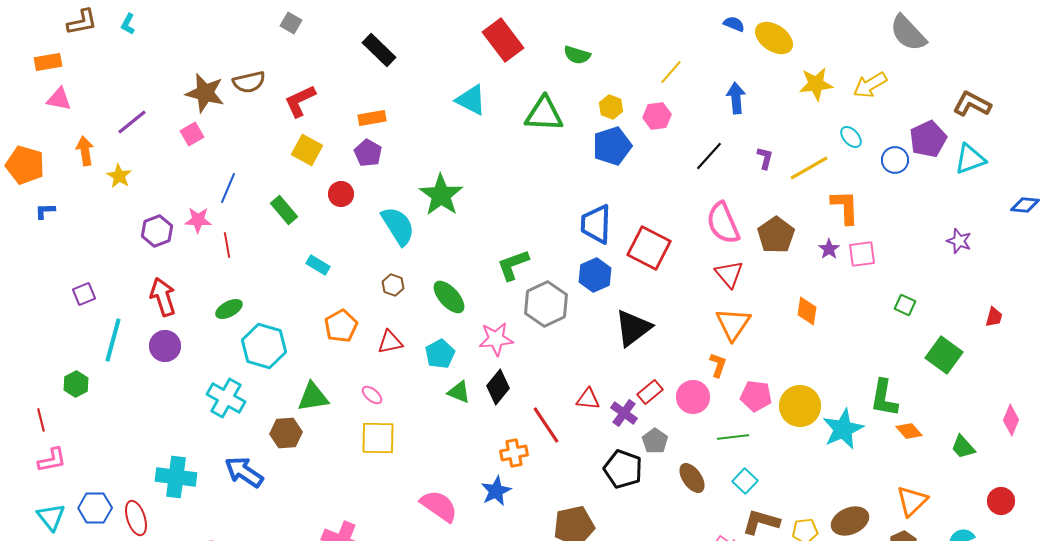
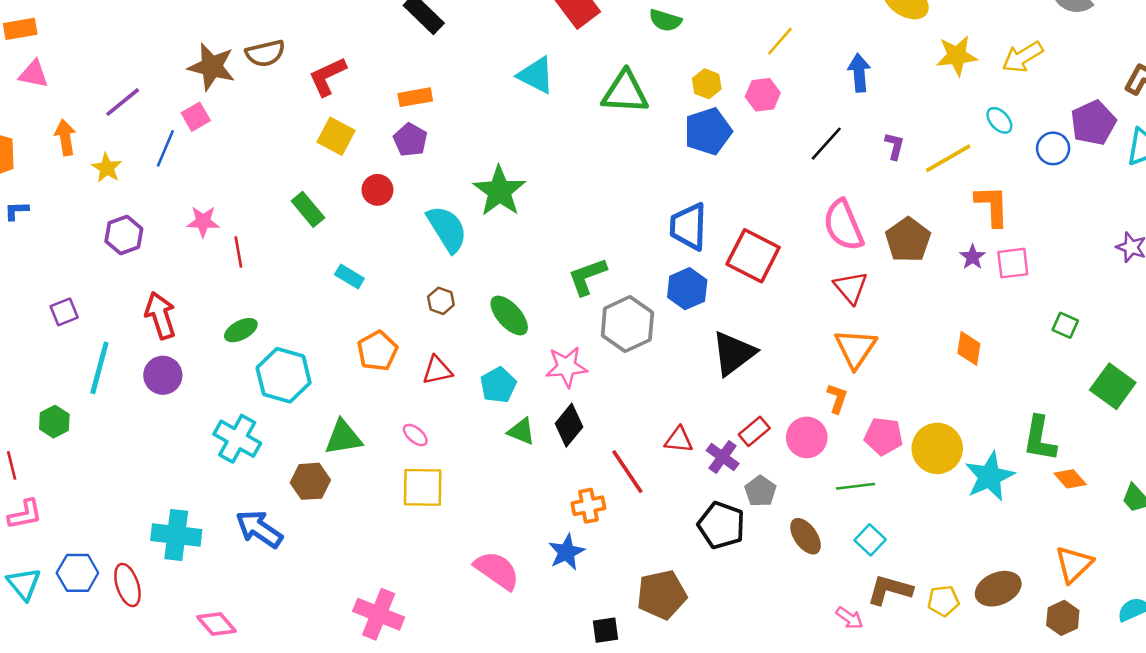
blue line: (228, 188) -> (165, 148), moved
purple hexagon: (157, 231) -> (124, 235), moved
orange diamond: (807, 311) -> (969, 348), moved

